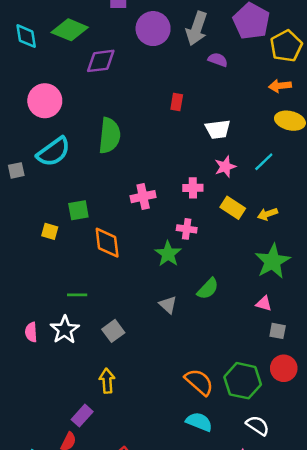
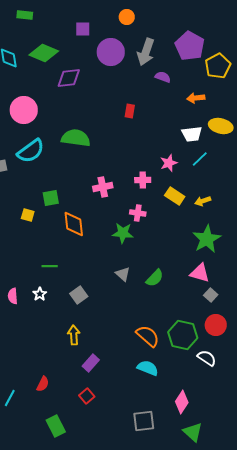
orange arrow: (280, 86) -> (196, 98), moved
white trapezoid: (218, 129) -> (192, 134), moved
green semicircle: (110, 136) -> (76, 138), turned -88
green star: (168, 254) -> (123, 233), turned -30
green semicircle: (208, 289) -> (155, 278), moved
pink triangle: (264, 304) -> (200, 273), size x1.5
white star: (65, 330) -> (40, 294), size x0.6
gray square: (278, 331) -> (211, 295), turned 32
purple rectangle: (82, 416) -> (91, 363), moved
white semicircle: (258, 426) -> (207, 358), moved

